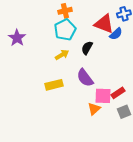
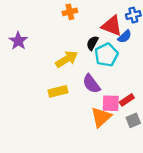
cyan pentagon: (65, 30) -> (106, 55), moved
black semicircle: (87, 48) -> (92, 43), moved
yellow arrow: (62, 55) -> (67, 59), size x1.5
orange triangle: (94, 109) -> (101, 117), size x1.5

